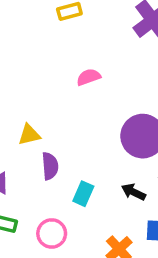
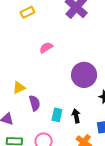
black arrow: (133, 192) -> (76, 116), moved, turned 64

